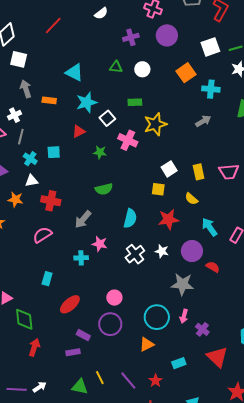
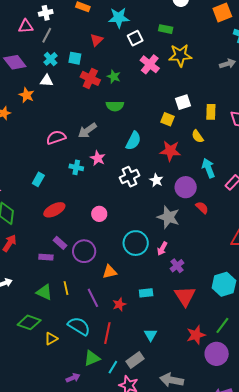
red triangle: (79, 131) -> (97, 40), moved, turned -32
green star: (100, 152) -> (114, 77), moved
red cross: (51, 201) -> (90, 78), moved
pink semicircle: (42, 235) -> (56, 137), moved
purple circle: (110, 324) -> (84, 251), moved
orange triangle: (147, 344) -> (110, 272), moved

